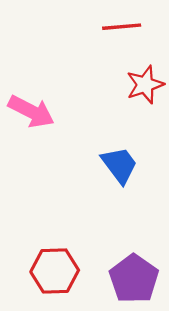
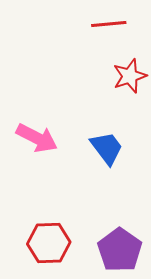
pink arrow: (31, 111) -> (37, 138), moved

